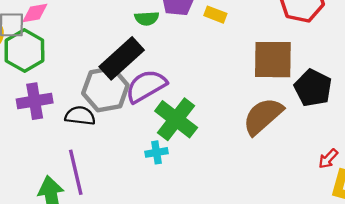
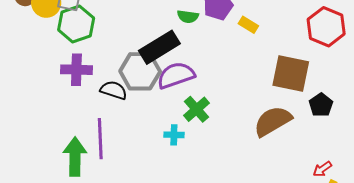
black pentagon: (313, 88) -> (321, 105), size x0.7
green cross: (176, 119) -> (197, 109), size x0.7

